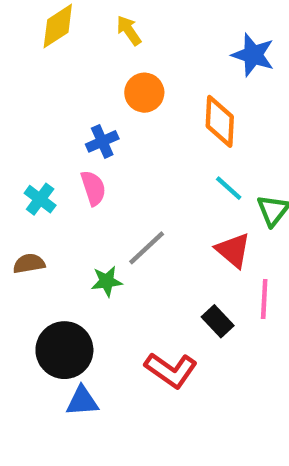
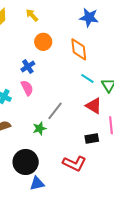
black rectangle: (218, 321) -> (92, 138), turned -48

